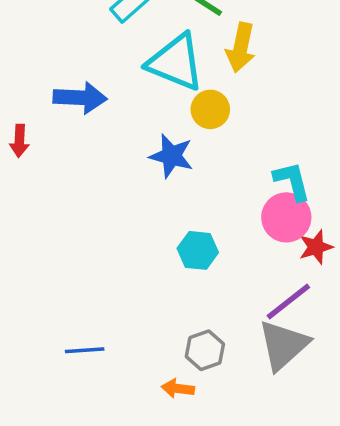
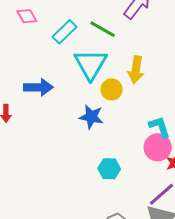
yellow arrow: (241, 48) -> (136, 70), moved
cyan triangle: (176, 62) -> (91, 64), turned 42

